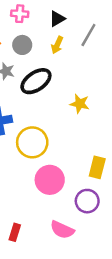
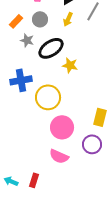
yellow star: (80, 104) -> (70, 65), moved
pink semicircle: (62, 230) -> (59, 156), moved
red rectangle: (15, 232) -> (34, 180), moved

